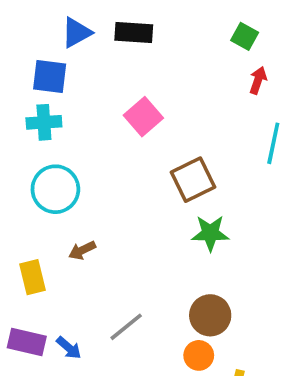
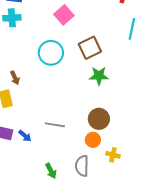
cyan circle: (55, 189) -> (51, 53), moved
brown arrow: (82, 250) -> (15, 78), moved, turned -88
gray line: (126, 327) -> (55, 125), turned 48

